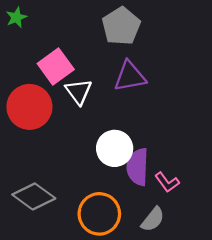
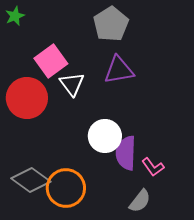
orange circle: (99, 214) -> (66, 188), moved

